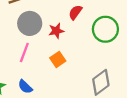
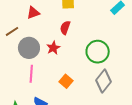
green circle: (105, 29) -> (98, 52), moved
orange square: (58, 59) -> (66, 81), moved

